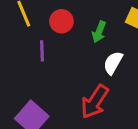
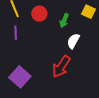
purple line: (42, 51) -> (16, 33), moved

